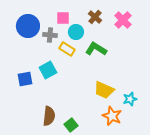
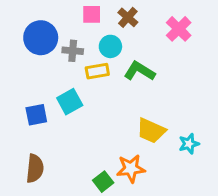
brown cross: (95, 17) -> (128, 17), moved
pink square: (63, 18) -> (92, 14), moved
yellow rectangle: (67, 49) -> (97, 71), turned -42
brown semicircle: (49, 116) -> (35, 168), moved
orange star: (112, 116) -> (131, 168), moved, turned -30

